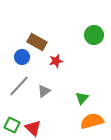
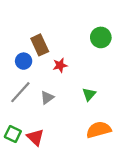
brown rectangle: (37, 42) -> (40, 45), turned 36
green triangle: (82, 98) -> (89, 94), moved

